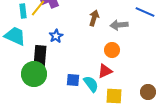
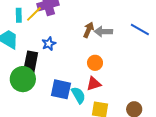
gray arrow: (119, 25) -> (103, 32), moved
orange circle: (112, 50) -> (95, 63), moved
blue square: (73, 80) -> (61, 89), size x1.5

